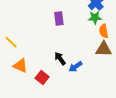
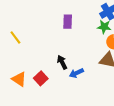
orange triangle: (20, 66) -> (19, 79), moved

